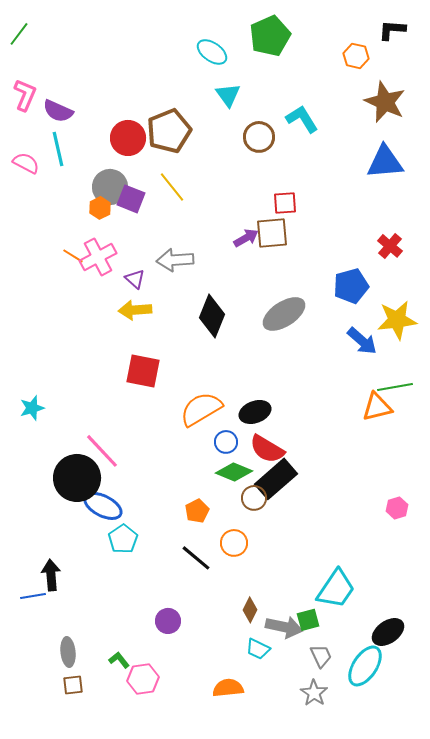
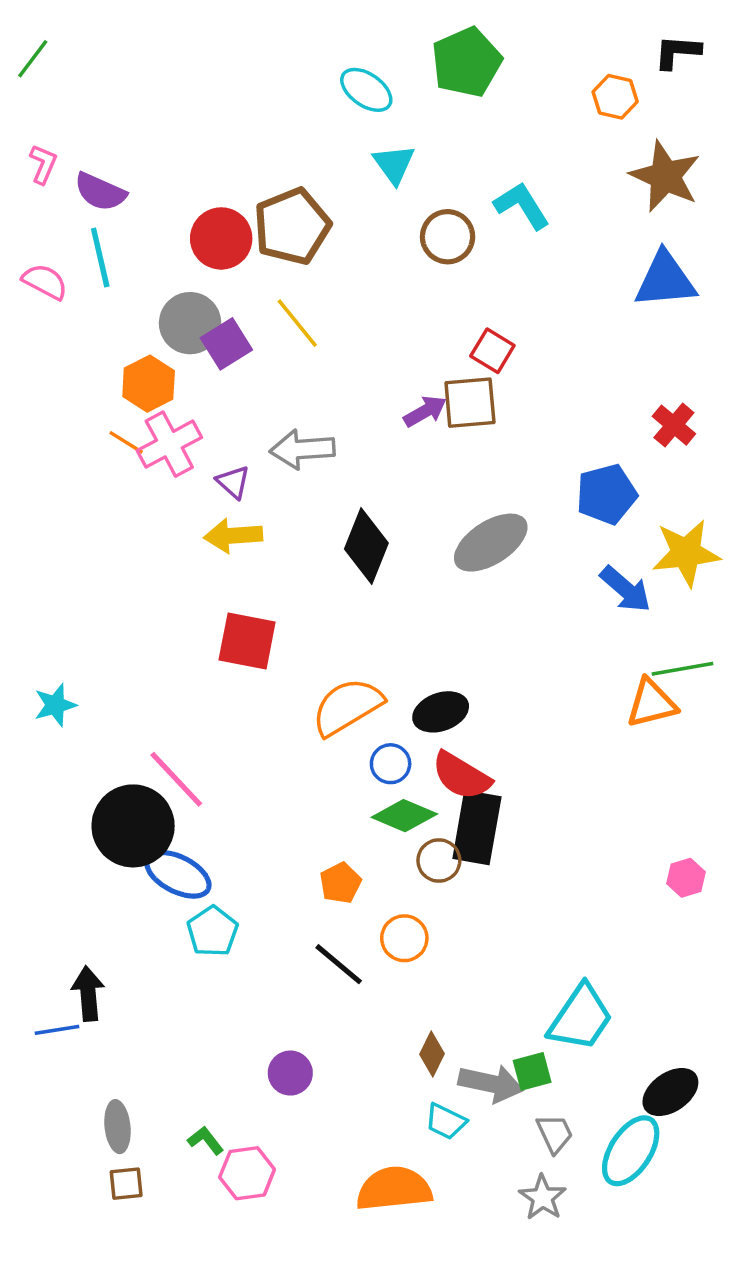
pink L-shape: (25, 95) -> (43, 164), size x0.7
purple square: (131, 199) -> (226, 344), turned 36
red square: (285, 203) -> (492, 351), turned 35
orange hexagon: (100, 208) -> (149, 384), moved, size x1.4
black rectangle: (276, 479) -> (477, 828), turned -39
orange semicircle: (228, 688) -> (394, 1189), size x1.4

